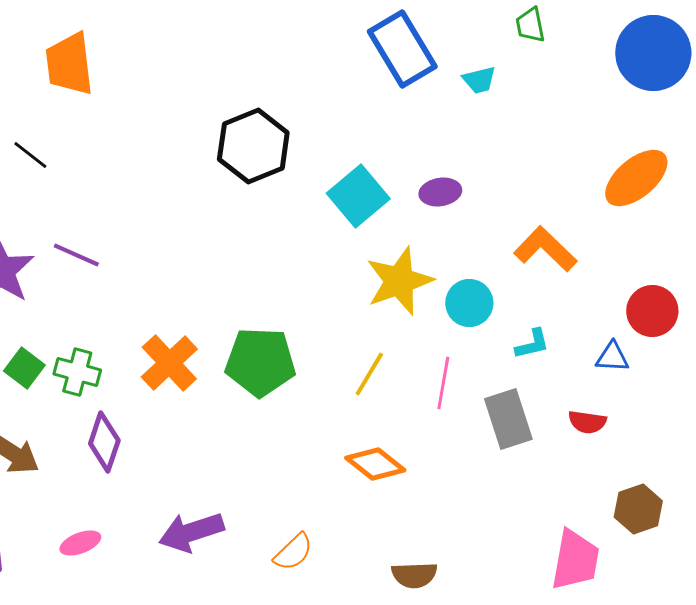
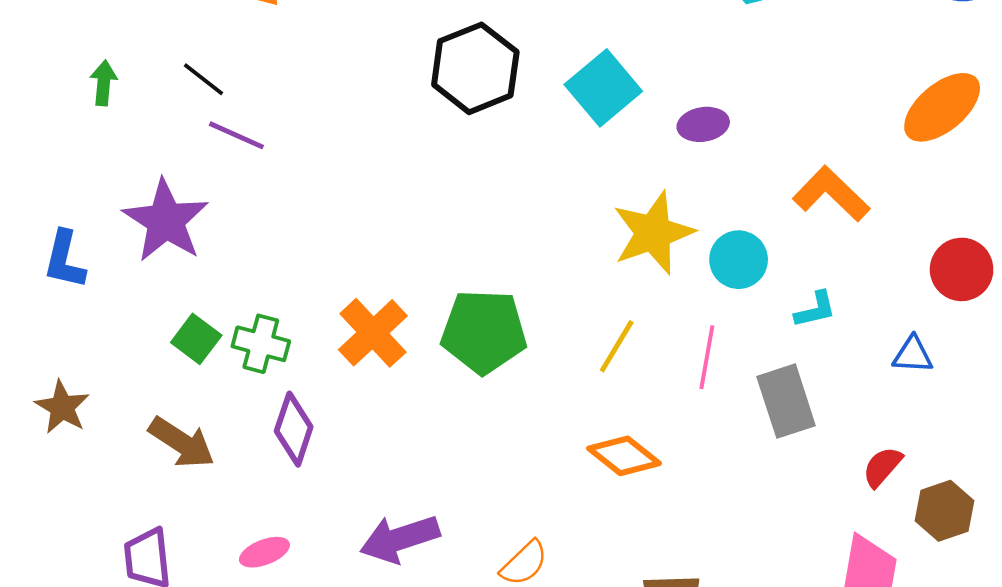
cyan square: (358, 196) -> (603, 88), moved
purple line: (76, 255) -> (236, 135), moved
blue triangle: (612, 357) -> (913, 355), moved
red semicircle: (587, 422) -> (882, 467), moved, turned 123

